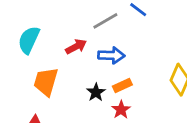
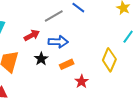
black star: (96, 92) -> (41, 59), moved
red star: (121, 110) -> (82, 81), moved

